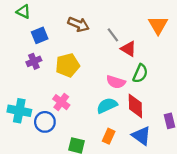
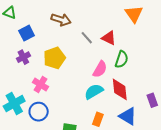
gray line: (113, 35) -> (87, 38), moved
pink semicircle: (116, 82) -> (100, 69), turned -72
pink cross: (61, 102) -> (40, 85), moved
cyan cross: (19, 111) -> (14, 104), turned -35

